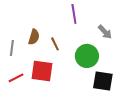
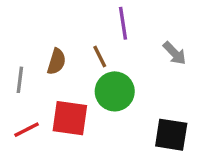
brown line: (55, 44) -> (100, 57), moved
green circle: (87, 56) -> (115, 91), moved

